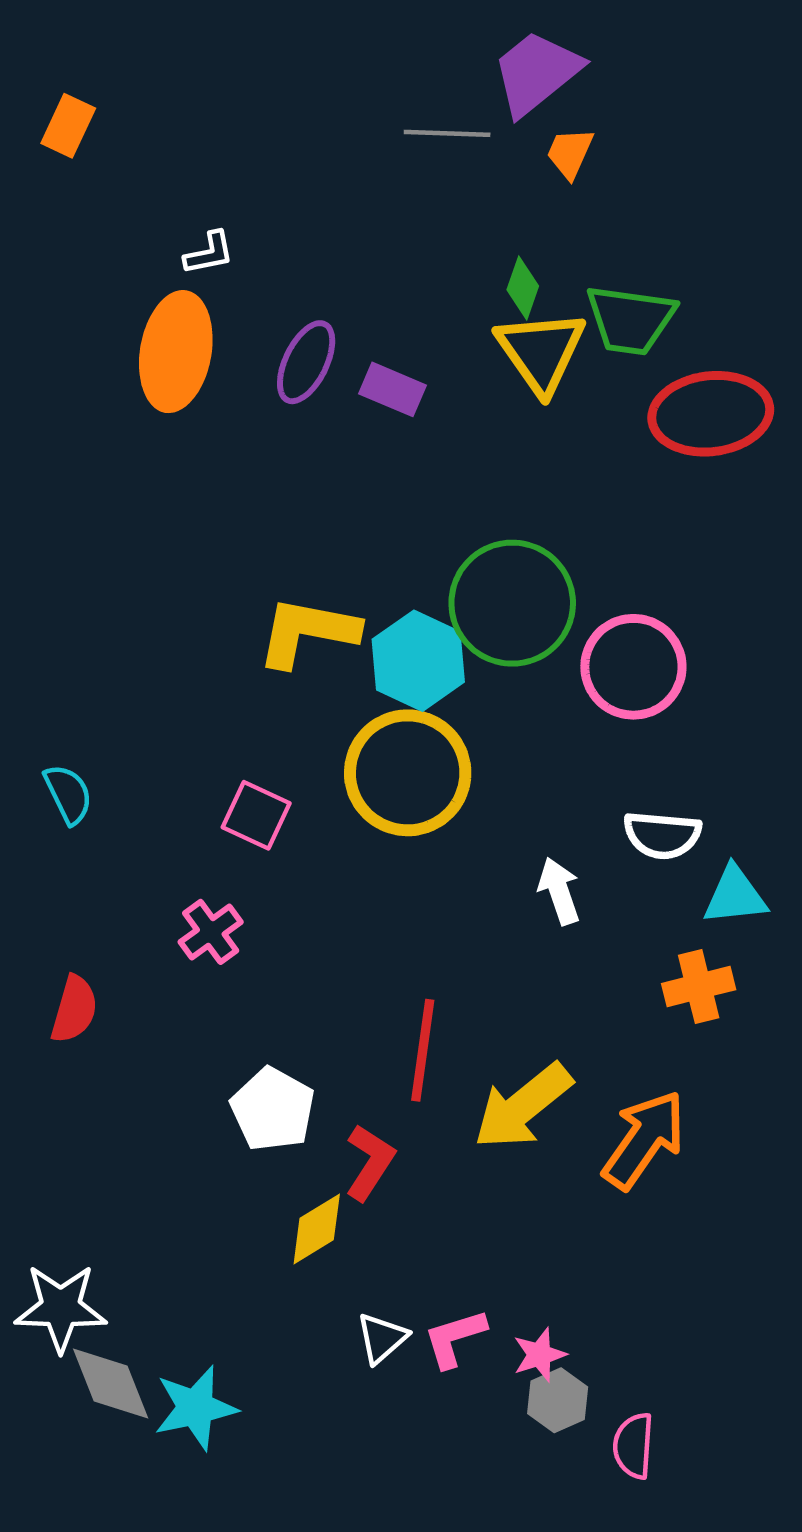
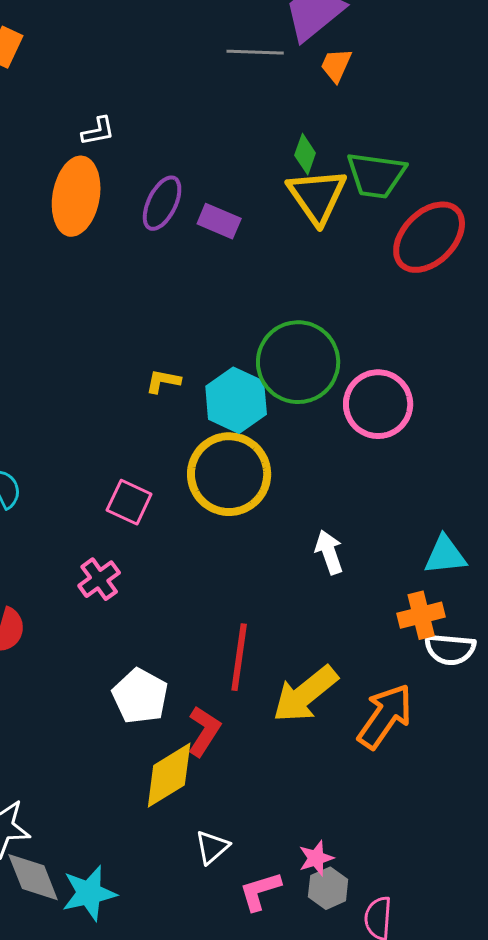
red ellipse: (711, 414) -> (429, 237), turned -38
yellow L-shape: (308, 632) -> (163, 381), size x0.5
white semicircle: (662, 835) -> (450, 649), moved
yellow diamond: (317, 1229) -> (169, 775), size x1.4
pink L-shape: (455, 1338) -> (260, 891), moved

